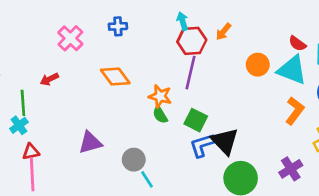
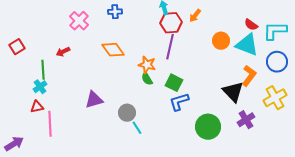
black triangle: (225, 141) -> (233, 92), moved
red triangle: (31, 152) -> (37, 107), moved

